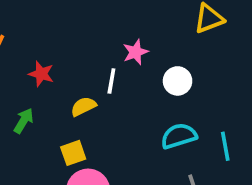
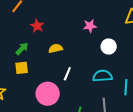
white line: (111, 81) -> (67, 74), moved
yellow square: (73, 153) -> (22, 68), moved

